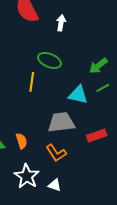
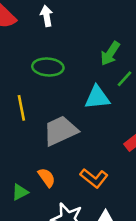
yellow line: (32, 82) -> (21, 108), moved
gray trapezoid: (61, 122) -> (60, 131), moved

